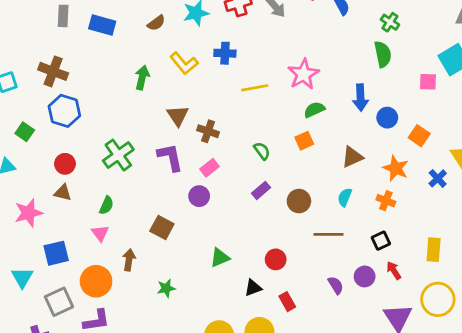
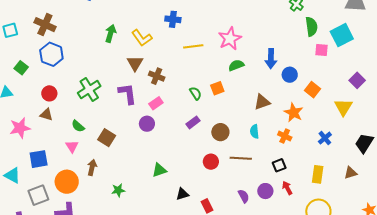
green semicircle: (383, 54) -> (311, 27), moved
yellow L-shape: (184, 63) -> (142, 38), moved
orange square: (304, 141) -> (217, 88), moved
blue cross: (438, 178) -> (325, 138), moved
cyan semicircle: (345, 197) -> (254, 131), turned -32
green semicircle: (106, 205) -> (78, 126), turned 104
brown square: (162, 228) -> (107, 138), moved
red circle: (276, 259) -> (211, 162), moved
cyan triangle: (22, 277) -> (12, 175), turned -36

